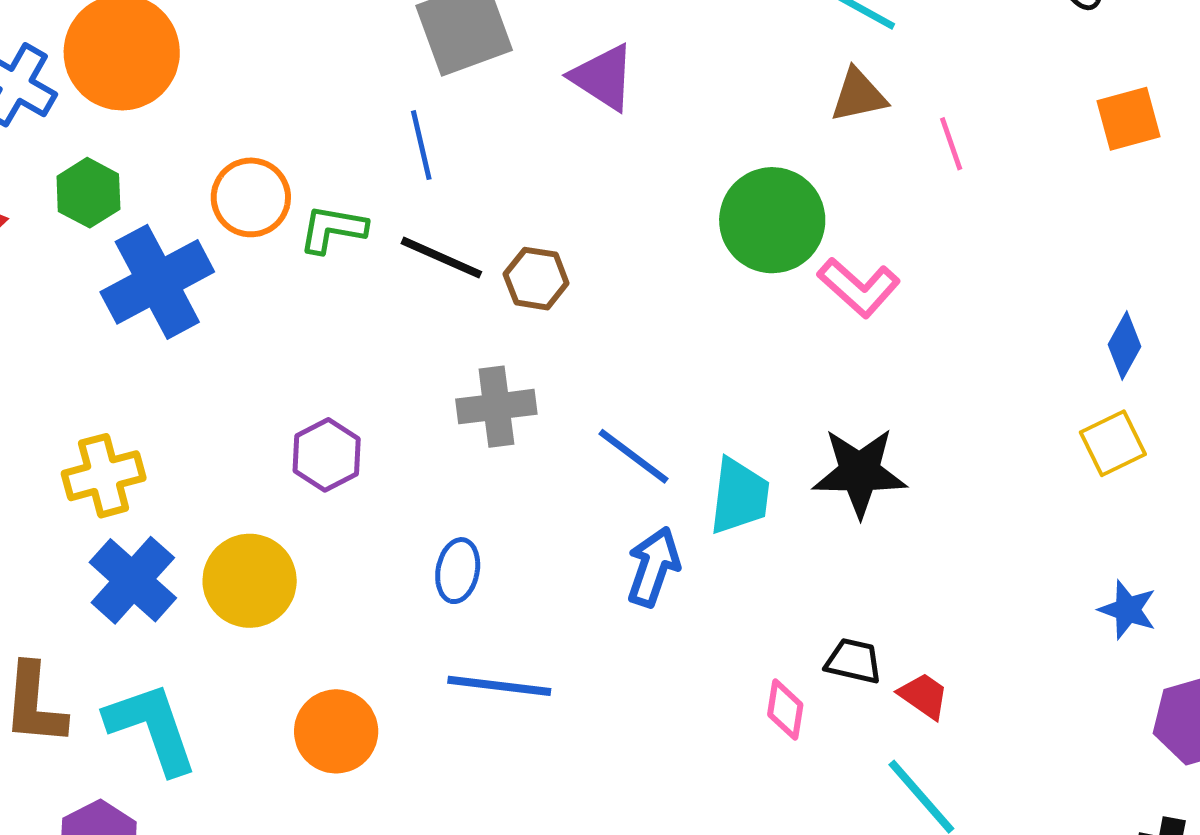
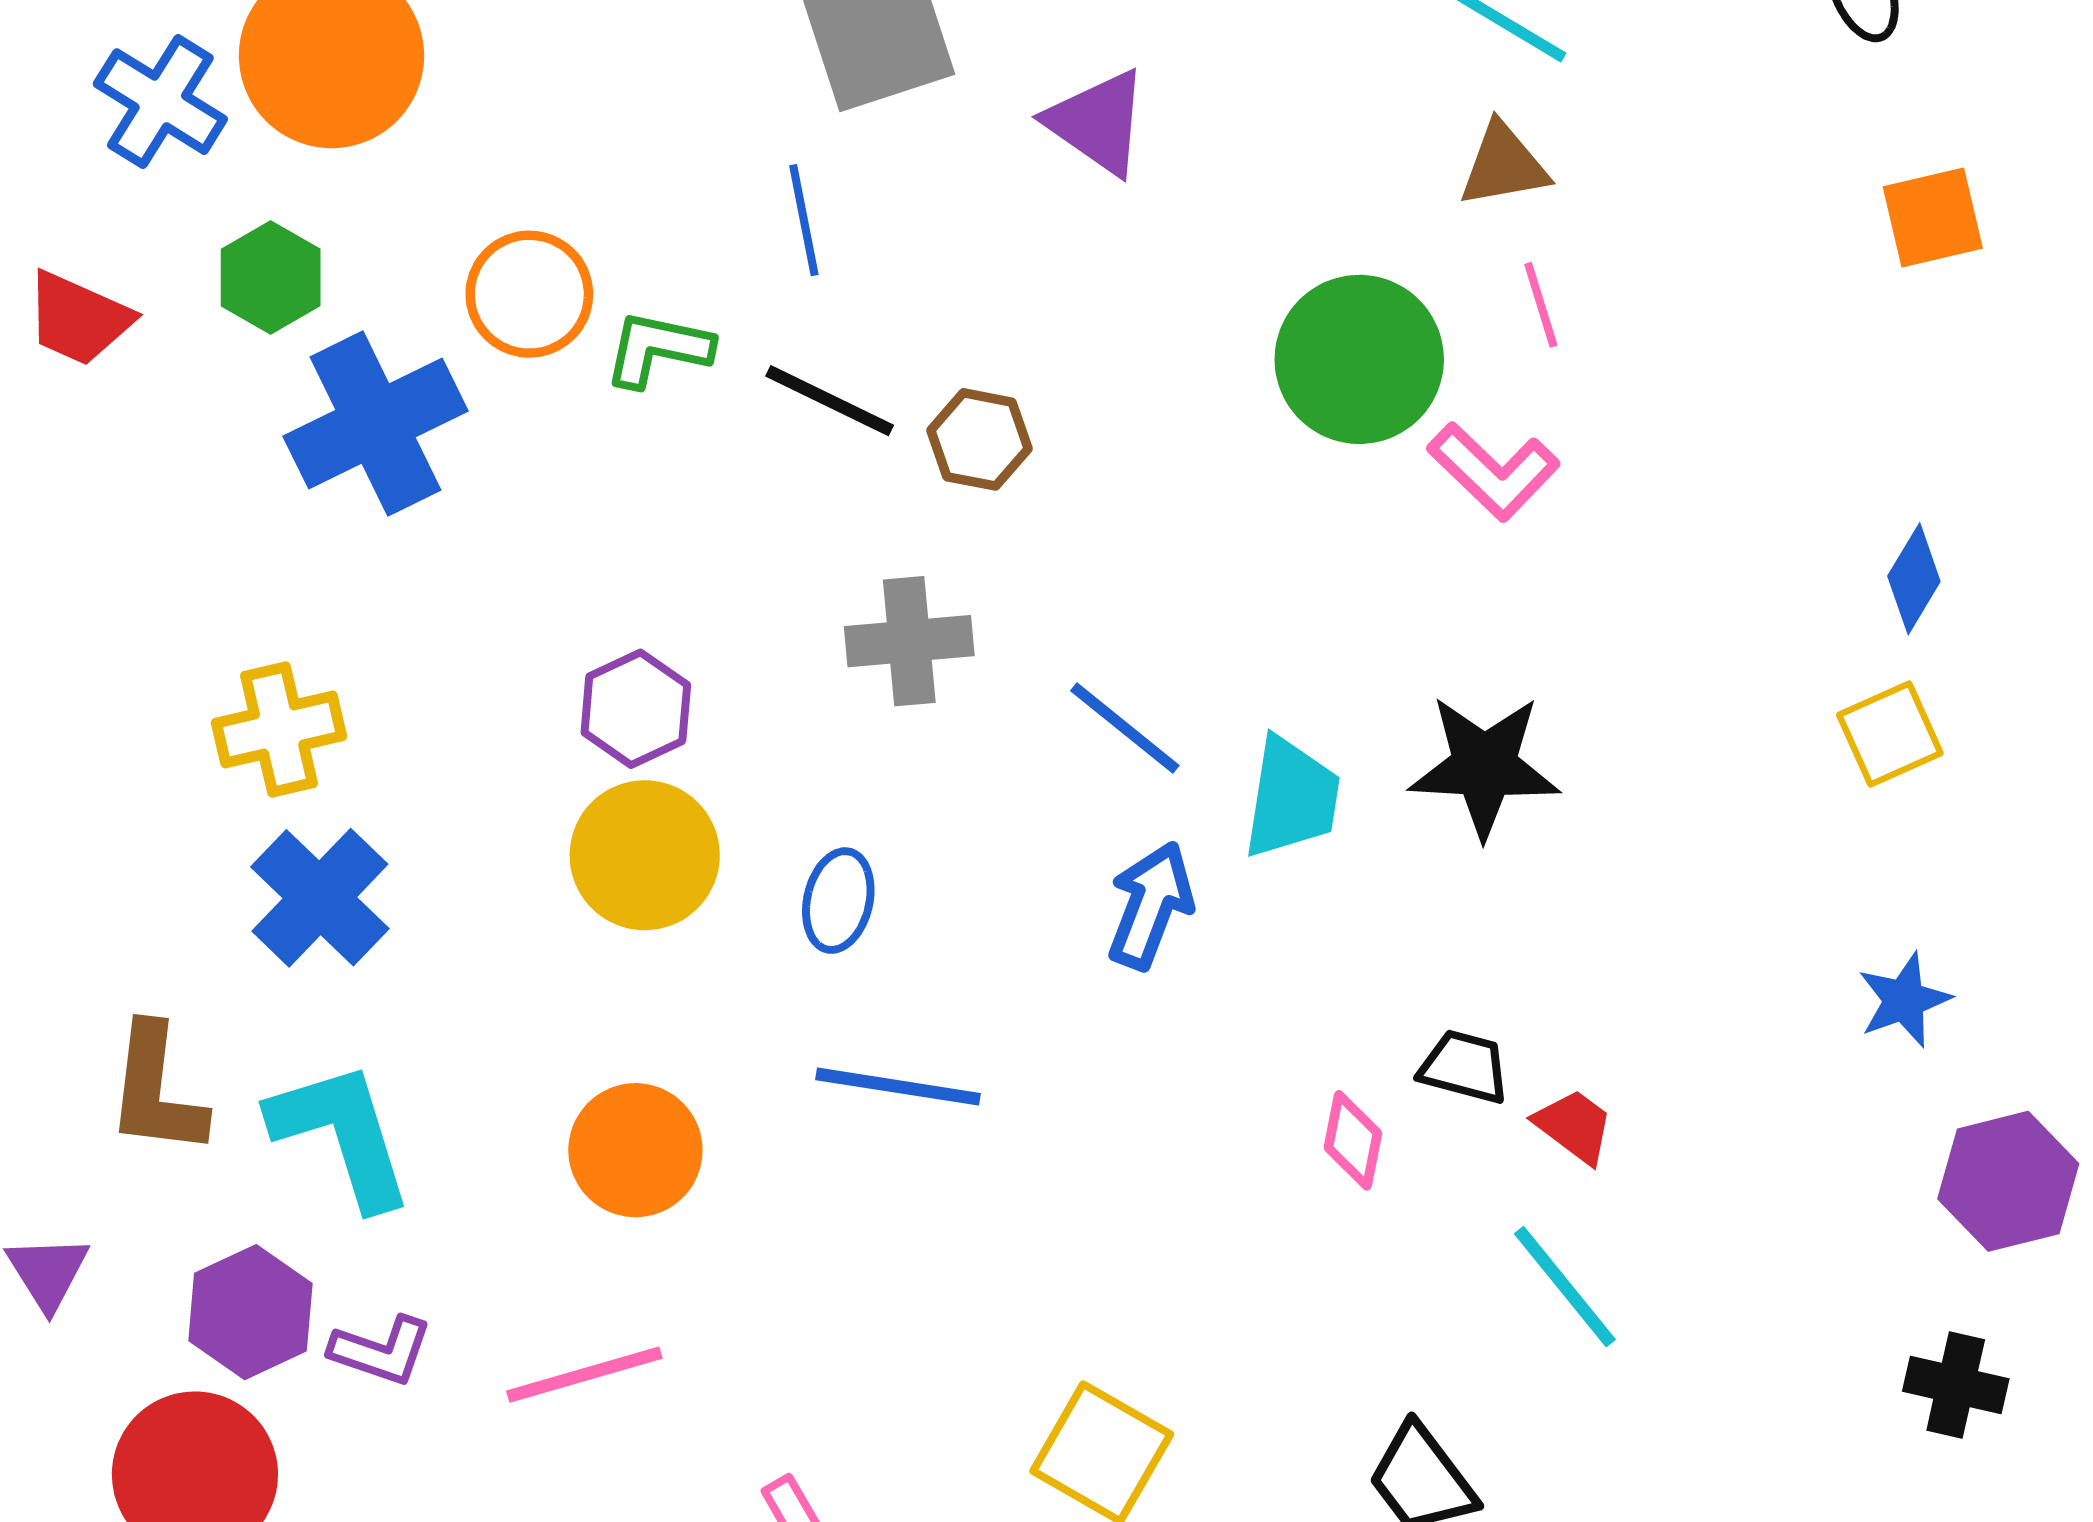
pink line: (951, 144) -> (1541, 305), moved
yellow circle: (250, 581) -> (645, 855), moved
blue star: (1128, 610) -> (1904, 1000), turned 30

